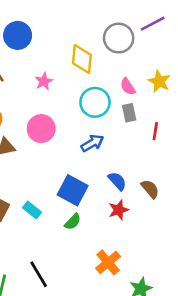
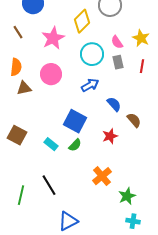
yellow diamond: (82, 59) -> (82, 21), turned 40
pink star: (44, 81) -> (53, 38), size x1.6
red line: (155, 131) -> (142, 66), moved
blue semicircle: (117, 181) -> (114, 104), moved
cyan rectangle: (32, 210) -> (51, 144), moved

